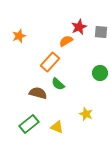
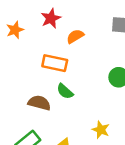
red star: (79, 27) -> (51, 18), moved
orange rectangle: (50, 62) -> (55, 63), turned 60

